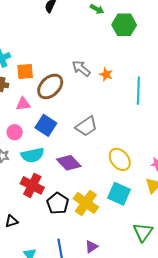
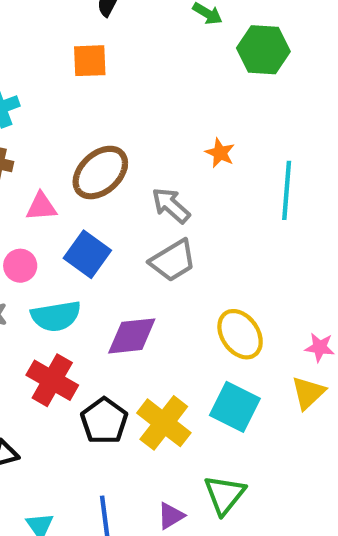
gray arrow: (81, 68) -> (171, 205), moved
orange square: (25, 71) -> (90, 61), moved
purple diamond: (69, 163) -> (132, 336), turned -55
green triangle: (143, 232) -> (224, 495), moved

